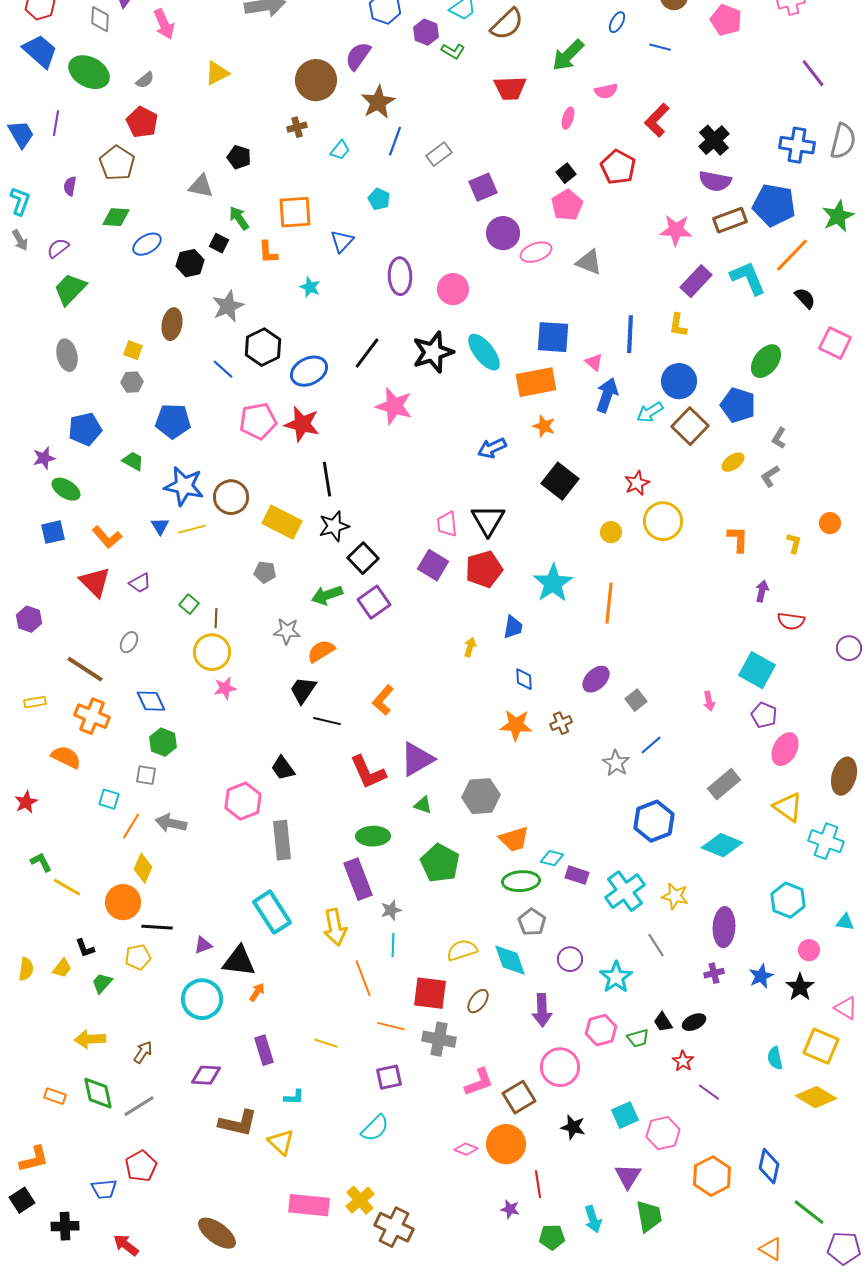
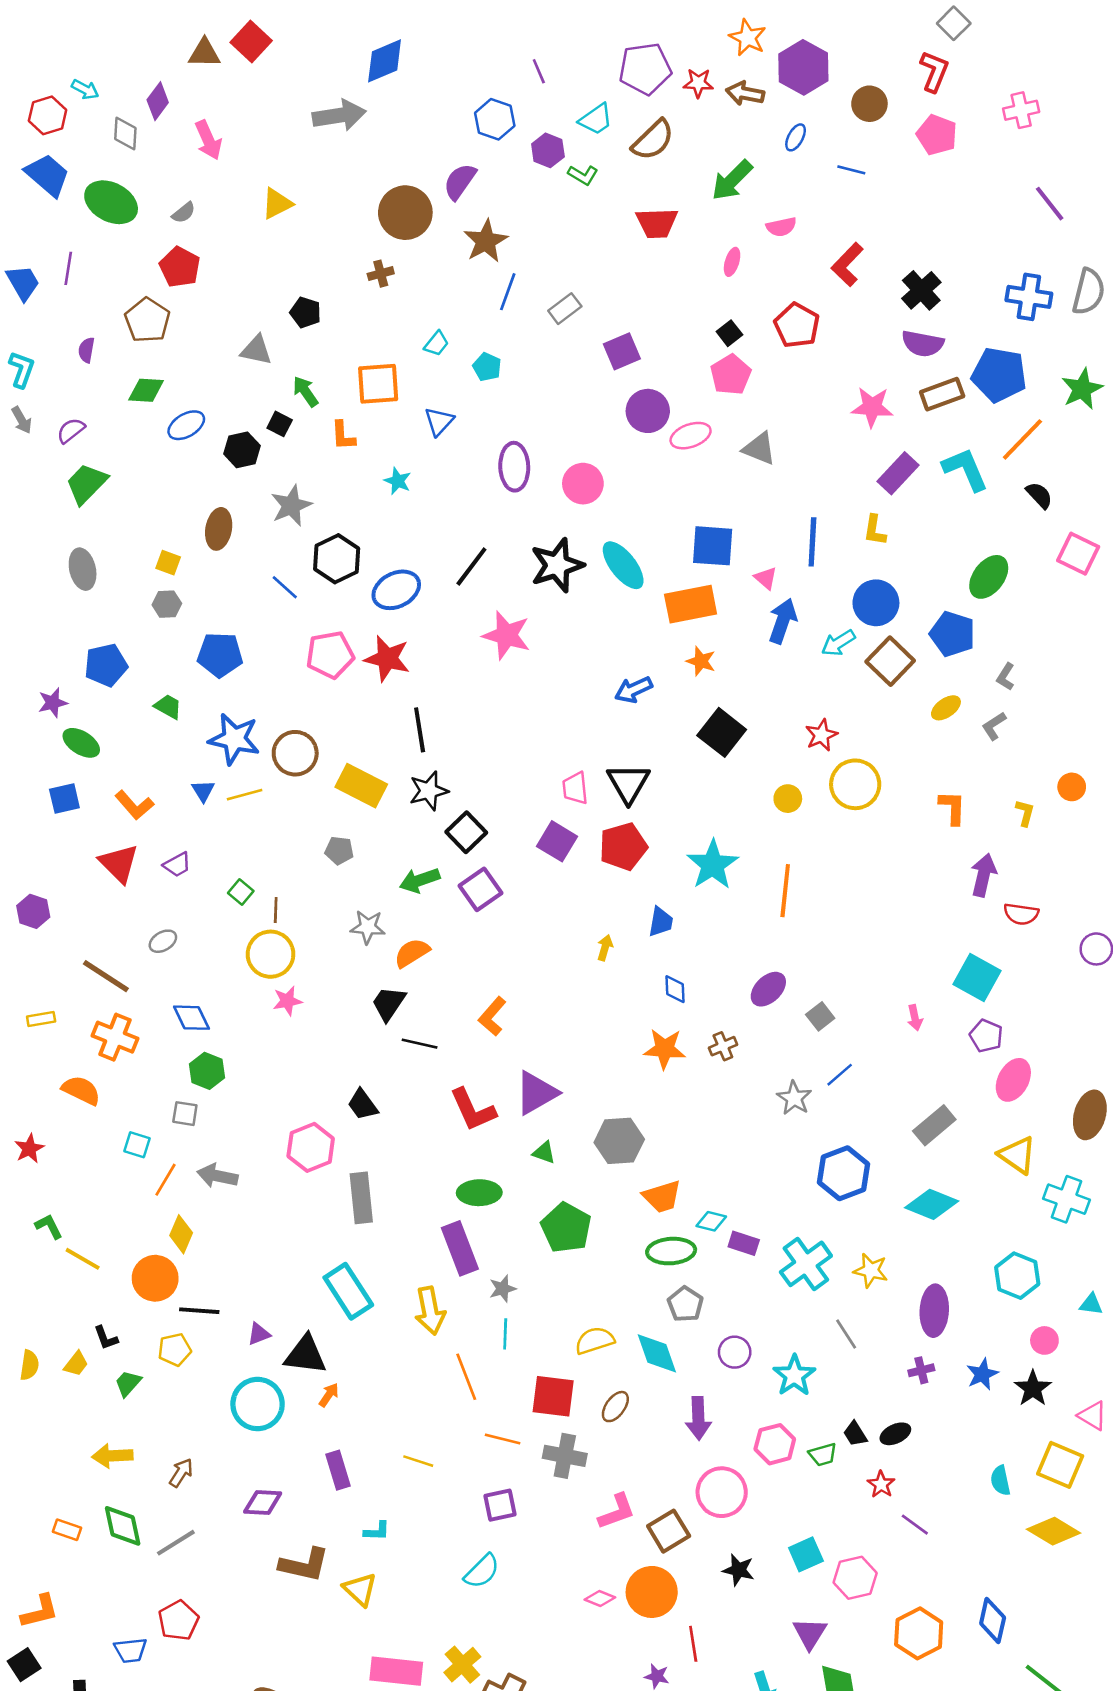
cyan trapezoid: (340, 150) -> (436, 344), moved
purple arrow: (762, 591) -> (984, 875), size x1.5
gray ellipse: (129, 642) -> (163, 941), turned 30

